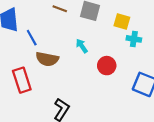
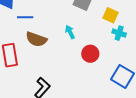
blue line: (32, 38) -> (25, 17), turned -70

